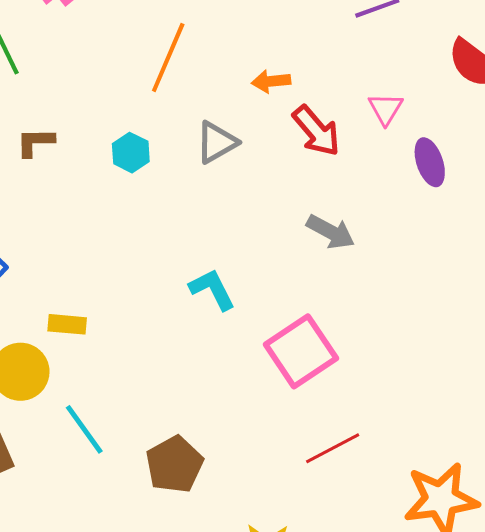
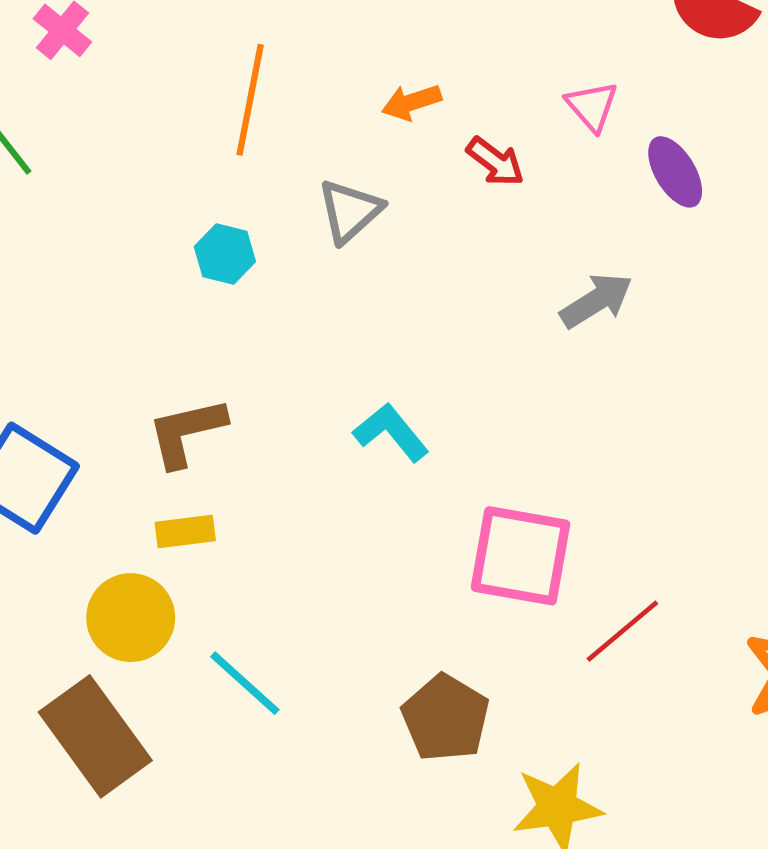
red arrow: (316, 131) -> (495, 162), size x0.7
brown L-shape: (35, 142) -> (186, 432), moved, size x1.4
gray arrow: (331, 232) -> (596, 301), moved, turned -48
pink square: (301, 351) -> (521, 556), moved, turned -34
brown pentagon: (174, 464) -> (446, 718), moved

